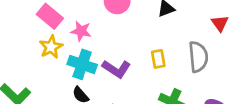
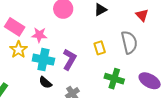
purple L-shape: (116, 69) -> (69, 59), turned -85

